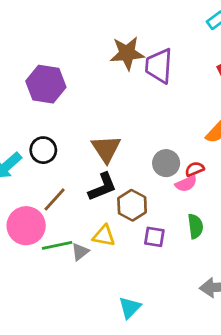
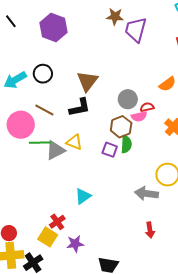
brown star: (127, 53) -> (115, 17), size x0.7
brown line: (55, 199) -> (44, 110), turned 66
brown hexagon: (132, 205) -> (121, 127), moved
green semicircle: (195, 226) -> (126, 144), moved
gray triangle: (80, 252) -> (55, 150), size x1.5

